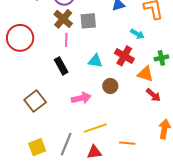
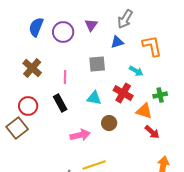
brown cross: (63, 19) -> (32, 68), moved
gray square: (88, 21) -> (97, 64), moved
red circle: (20, 38) -> (28, 106), moved, size x0.7
brown square: (35, 101) -> (17, 128), moved

